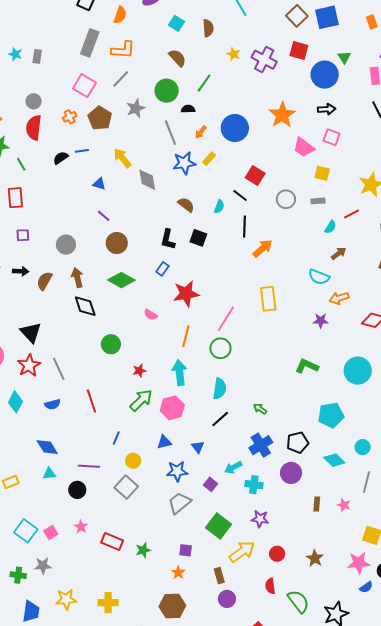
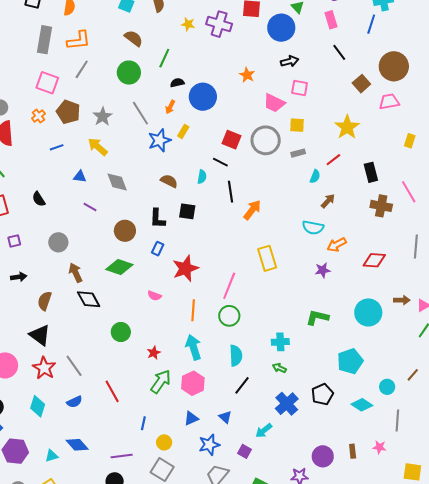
gray star: (136, 108) -> (103, 117), moved
black semicircle: (188, 109) -> (177, 83), moved
orange star: (282, 115) -> (247, 75), size x0.6
black semicircle: (61, 158) -> (39, 199), moved, turned -77
gray diamond: (147, 180) -> (117, 182), moved
gray circle: (286, 199) -> (266, 140), moved, size x1.5
brown circle: (117, 243) -> (125, 231), moved
brown semicircle: (44, 281) -> (45, 301), moved
purple circle: (291, 473) -> (323, 456), moved
cyan triangle: (49, 474) -> (52, 456), moved
cyan cross: (254, 485) -> (280, 342), moved

